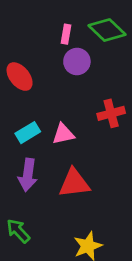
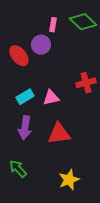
purple circle: (77, 61) -> (41, 45), moved

